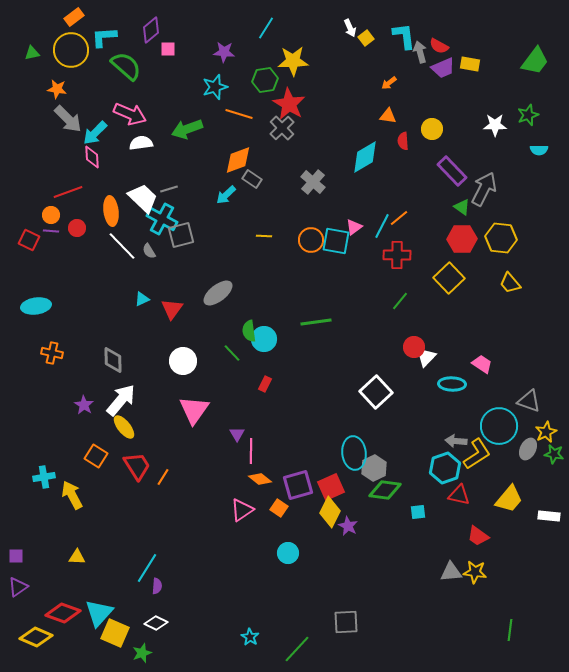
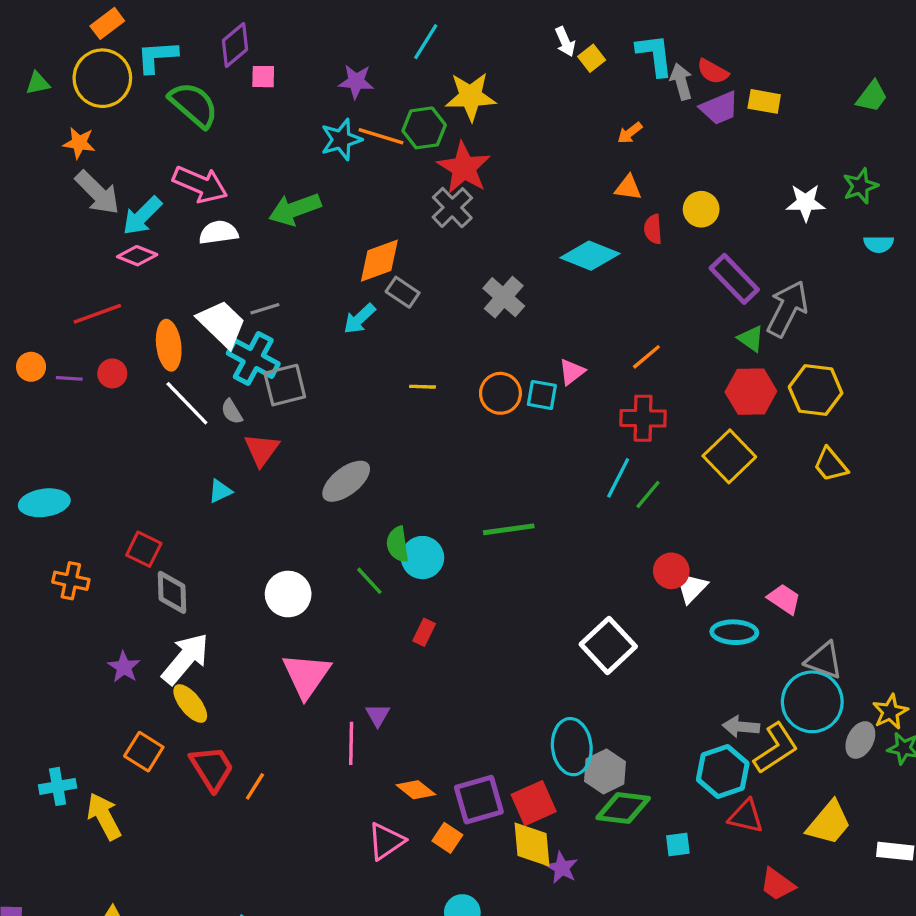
green trapezoid: (535, 61) -> (872, 96), size x0.7
orange line: (239, 114) -> (381, 136), moved
pink diamond: (92, 157) -> (137, 256), turned -65
cyan diamond: (365, 157) -> (590, 256), turned 52
orange circle: (51, 215) -> (31, 367), moved
cyan line: (382, 226) -> (618, 478), moved
red square: (29, 240) -> (144, 549), moved
cyan square: (336, 241) -> (542, 395), size x0.7
red triangle: (172, 309) -> (262, 450), moved
gray triangle: (529, 401) -> (824, 660), moved
pink line: (251, 451) -> (351, 743), moved
yellow diamond: (330, 512) -> (532, 844), turned -32

